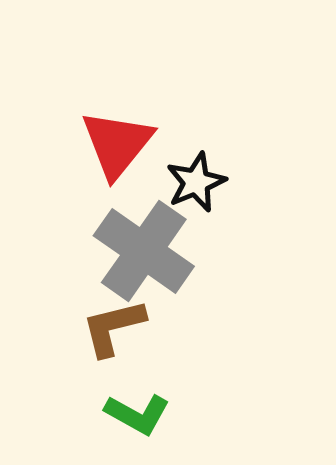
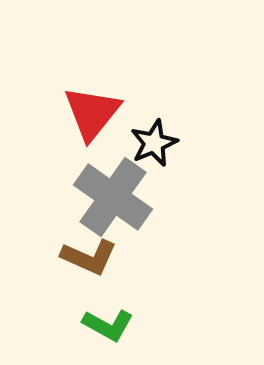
brown L-shape: (113, 327) -> (89, 257), turned -142

